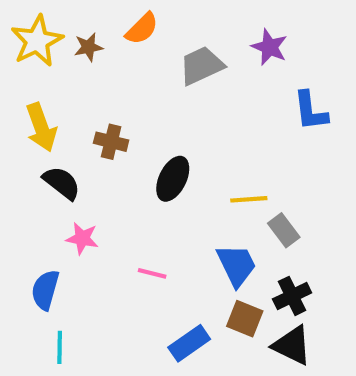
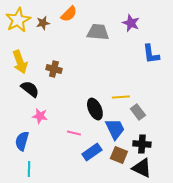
gray trapezoid: (202, 66) -> (98, 32), turned 30
black ellipse: (173, 179) -> (95, 109), moved, turned -50
black cross: (292, 296) -> (142, 144), turned 30
blue rectangle: (189, 343) -> (92, 152), moved

